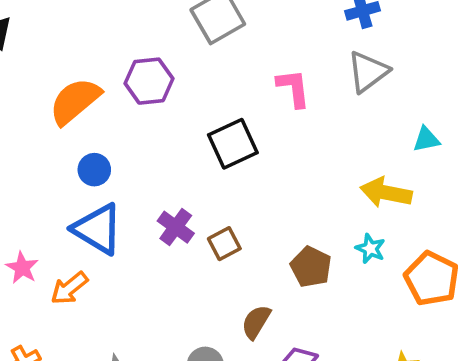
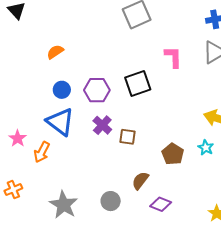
purple hexagon: (149, 81) -> (97, 90), moved
orange semicircle: (75, 101) -> (55, 52), size x0.6
brown square: (224, 244) -> (128, 137), turned 30
orange arrow: (69, 288) -> (42, 152), turned -30

